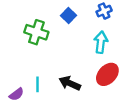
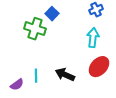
blue square: (69, 16) -> (52, 14), moved

